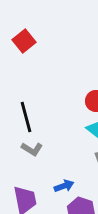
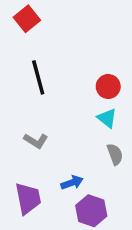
black line: (26, 117) -> (38, 77), moved

